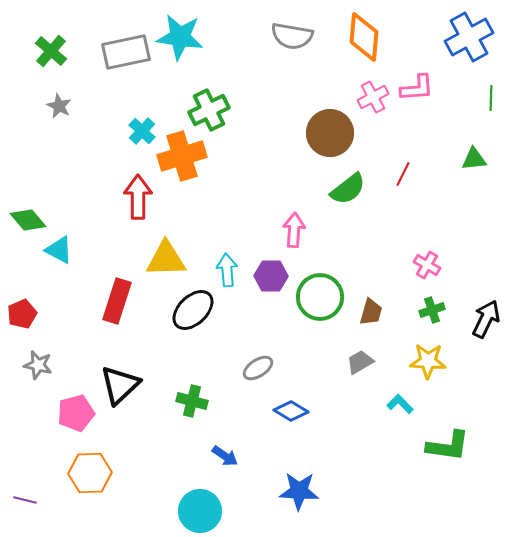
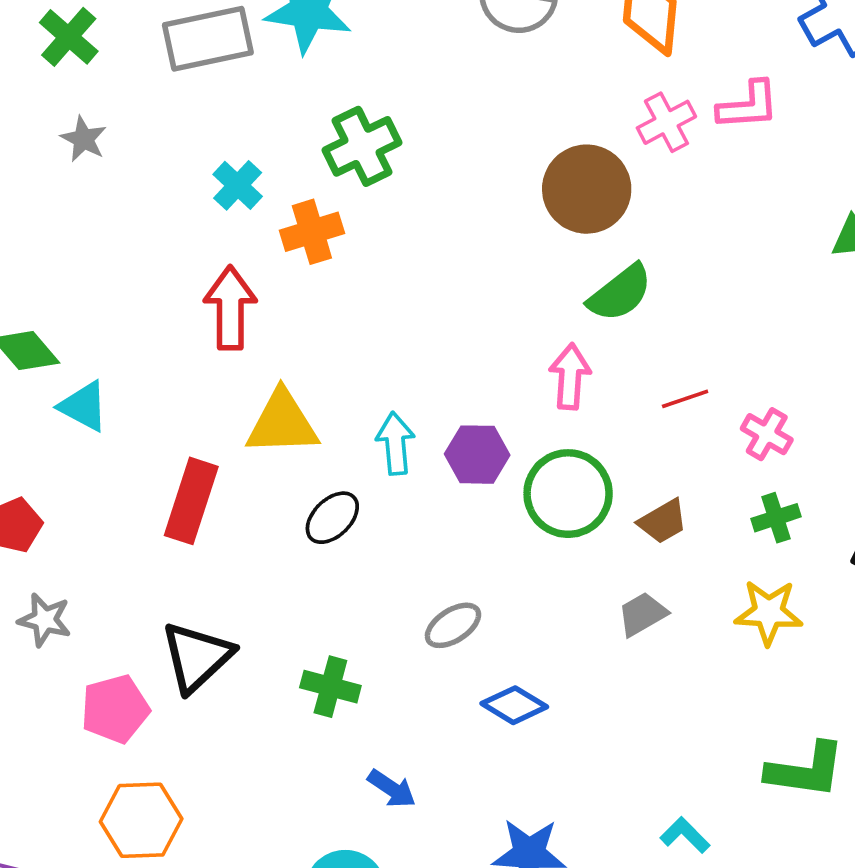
orange cross: (182, 156) -> (312, 232), size x0.7
red line: (403, 174) -> (685, 399), moved, turned 45
pink arrow: (294, 230) -> (570, 377), moved
black ellipse: (193, 310) -> (332, 518), size x0.7
brown trapezoid: (371, 312) -> (663, 521), turned 44
cyan L-shape: (400, 404) -> (685, 835), moved

